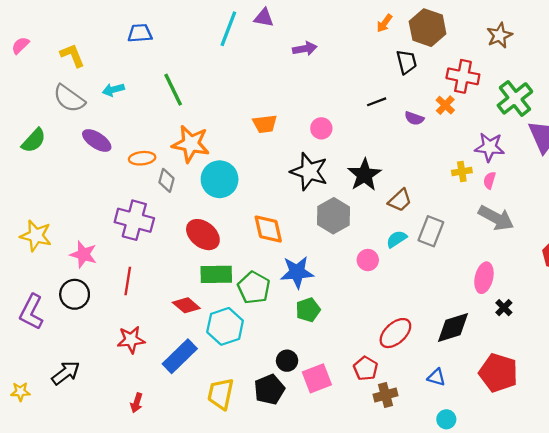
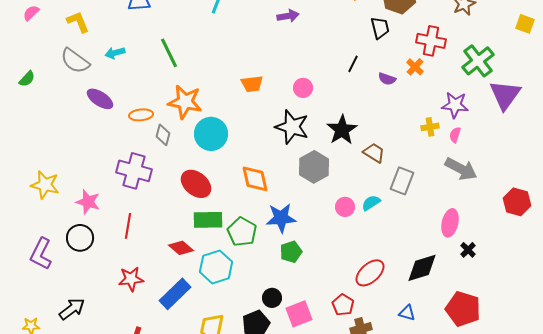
black line: (377, 102) -> (353, 64), turned -42
green semicircle: (34, 141) -> (27, 79), moved, size x0.7
brown trapezoid: (400, 200) -> (374, 153), turned -105
cyan semicircle: (397, 239) -> (371, 203), moved

